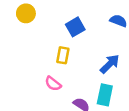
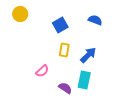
yellow rectangle: (63, 55) -> (64, 50), moved
pink semicircle: (53, 84) -> (42, 71), turned -80

